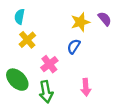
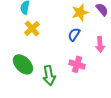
pink cross: (49, 64) -> (77, 64), moved, turned -35
pink arrow: (86, 87) -> (100, 44), moved

